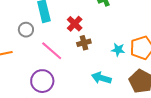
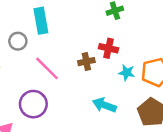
red cross: (75, 24) -> (109, 48), moved, turned -35

